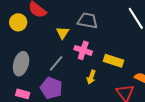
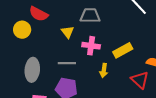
yellow rectangle: (114, 61) -> (123, 50), turned -36
gray line: (56, 63) -> (67, 63), turned 60

